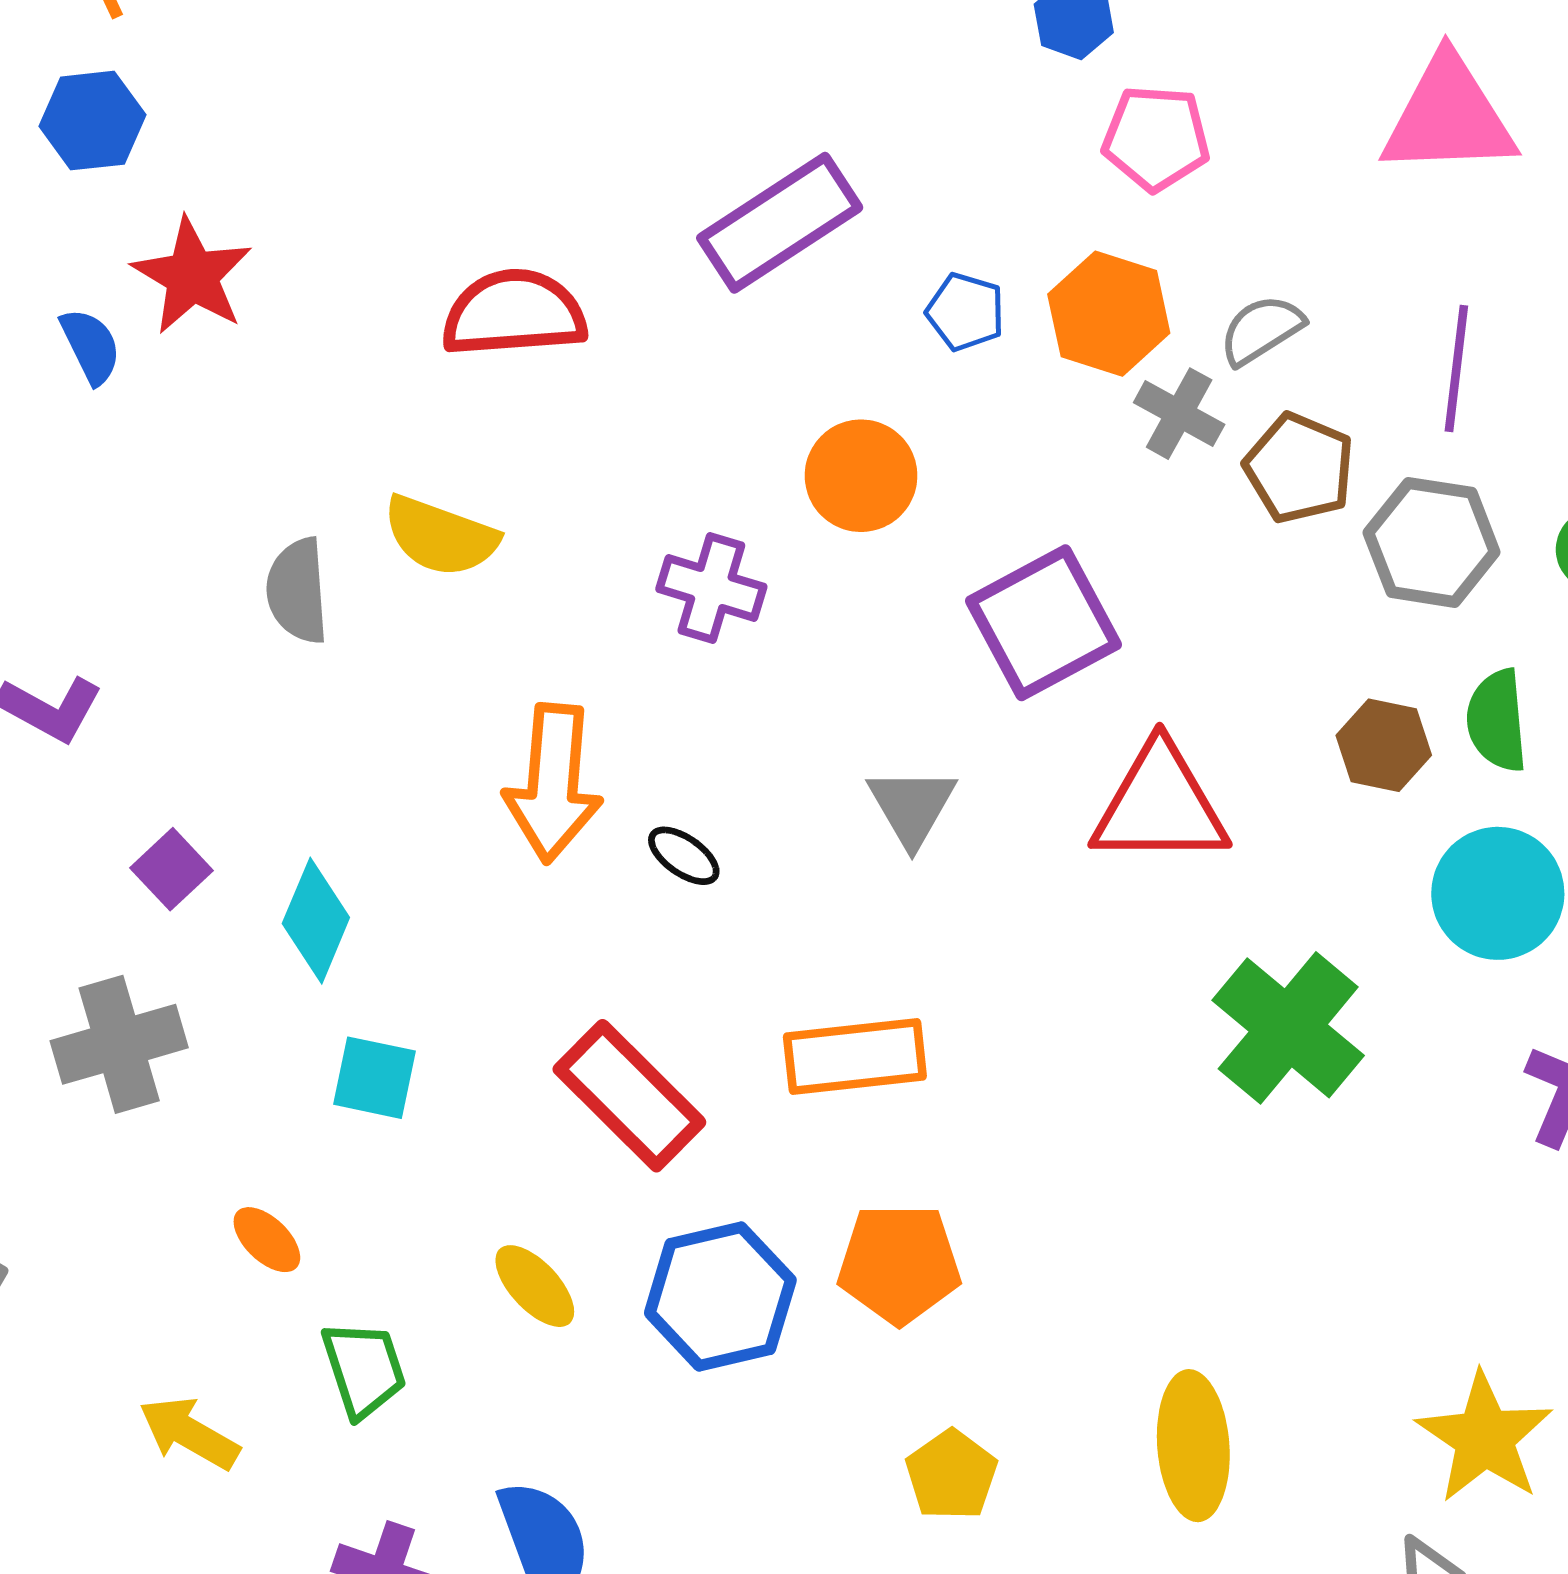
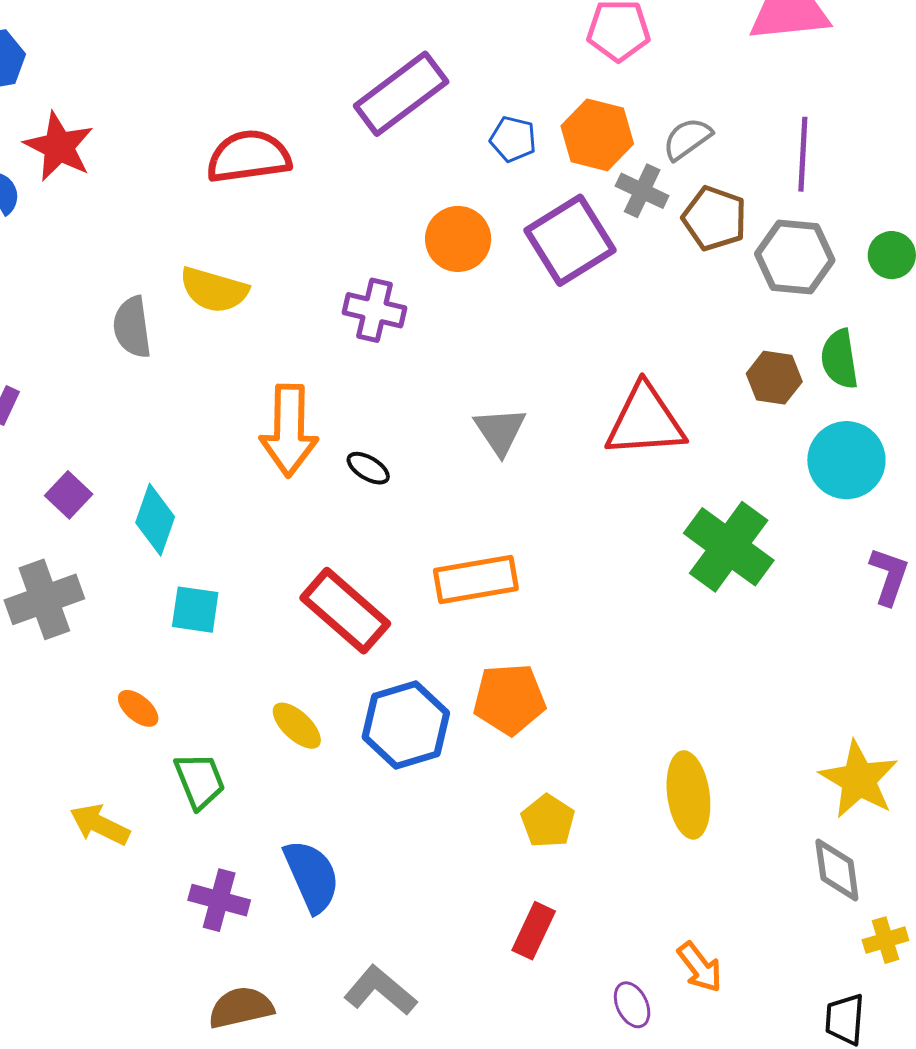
purple square: (1044, 623) -> (570, 240), moved

